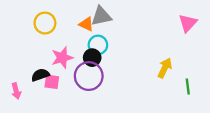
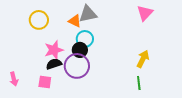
pink triangle: (188, 23) -> (145, 13), moved
black semicircle: (40, 75) -> (54, 64), moved
pink square: (52, 82) -> (45, 82), moved
green line: (188, 86) -> (139, 83), moved

